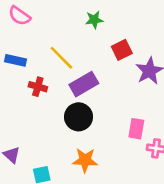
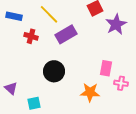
black circle: (79, 117) -> (54, 71), moved
orange star: (85, 160) -> (90, 92), moved

